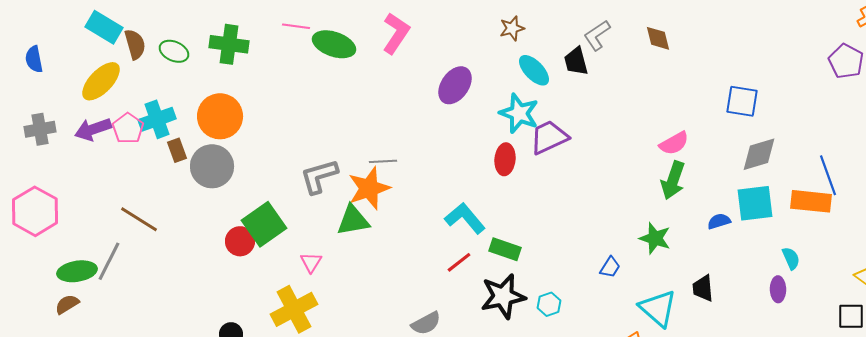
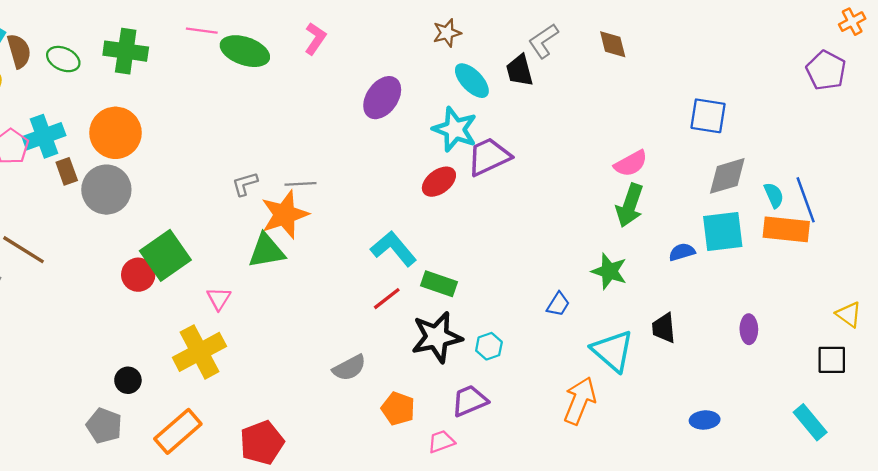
pink L-shape: (396, 33) -> (315, 39), size x0.7
red ellipse: (505, 159) -> (439, 182), turned 48
gray L-shape: (319, 176) -> (245, 184), moved, size x0.6
cyan semicircle: (791, 258) -> (774, 195), moved

